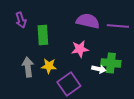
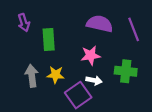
purple line: (118, 26) -> (134, 29), turned 65
white arrow: (99, 69) -> (94, 80), moved

